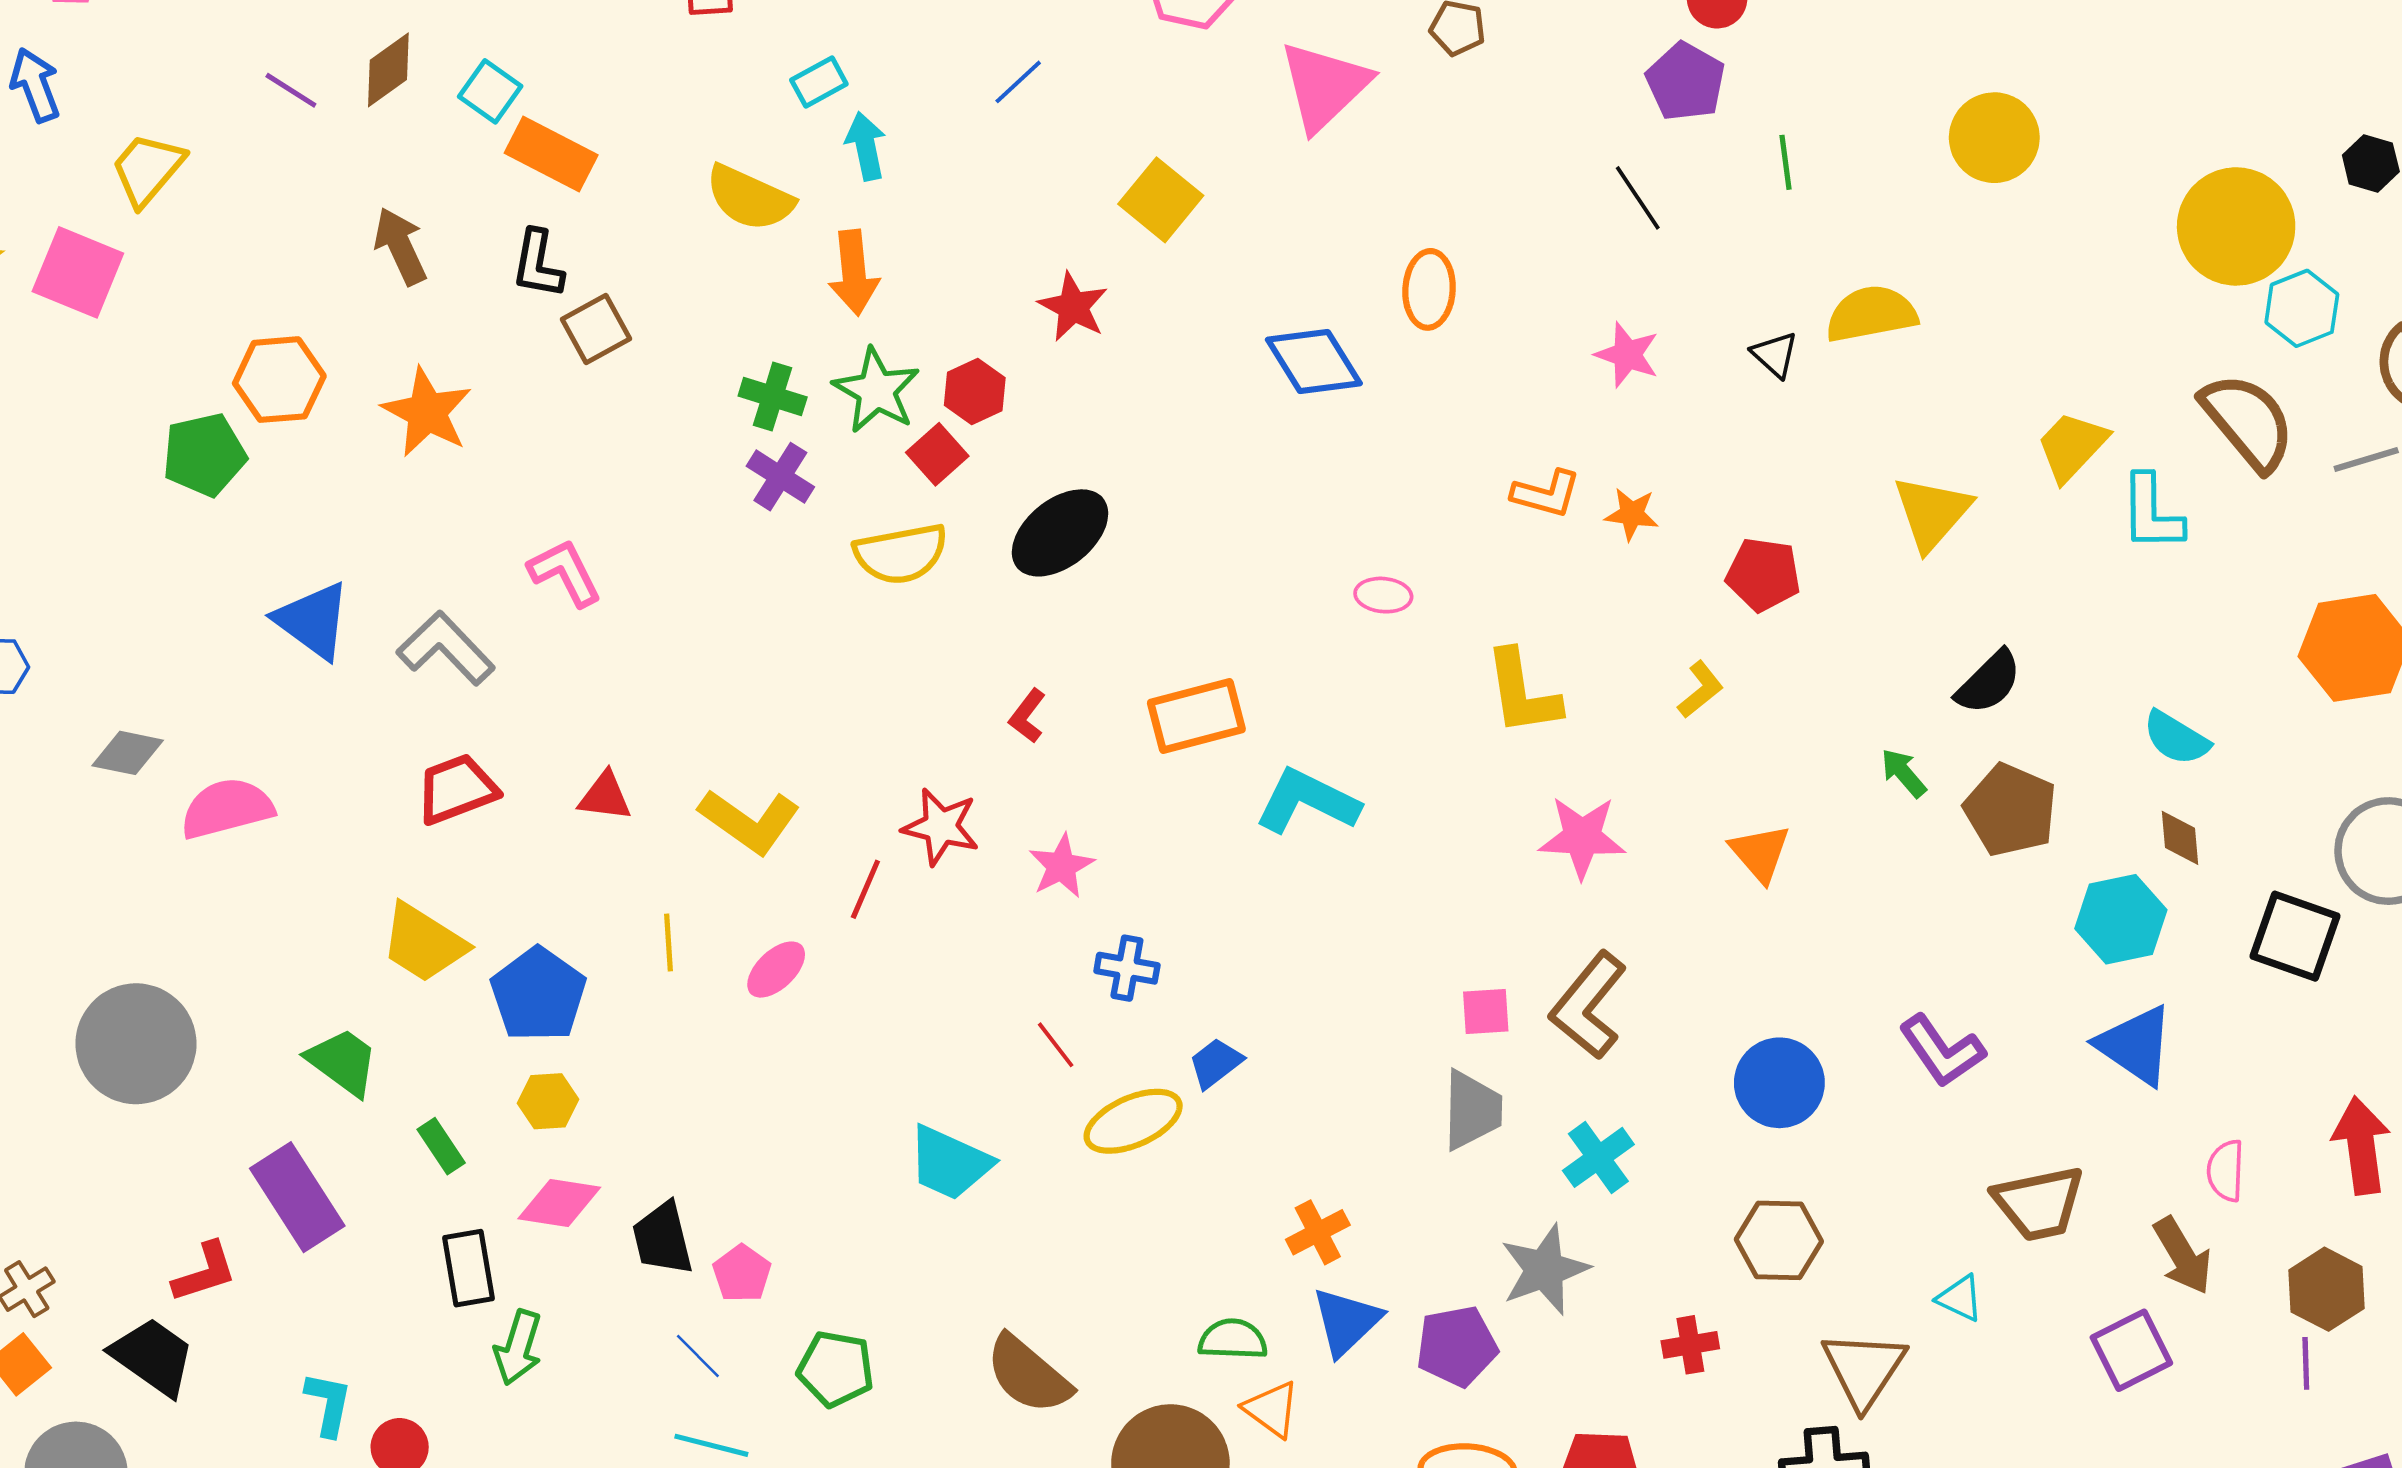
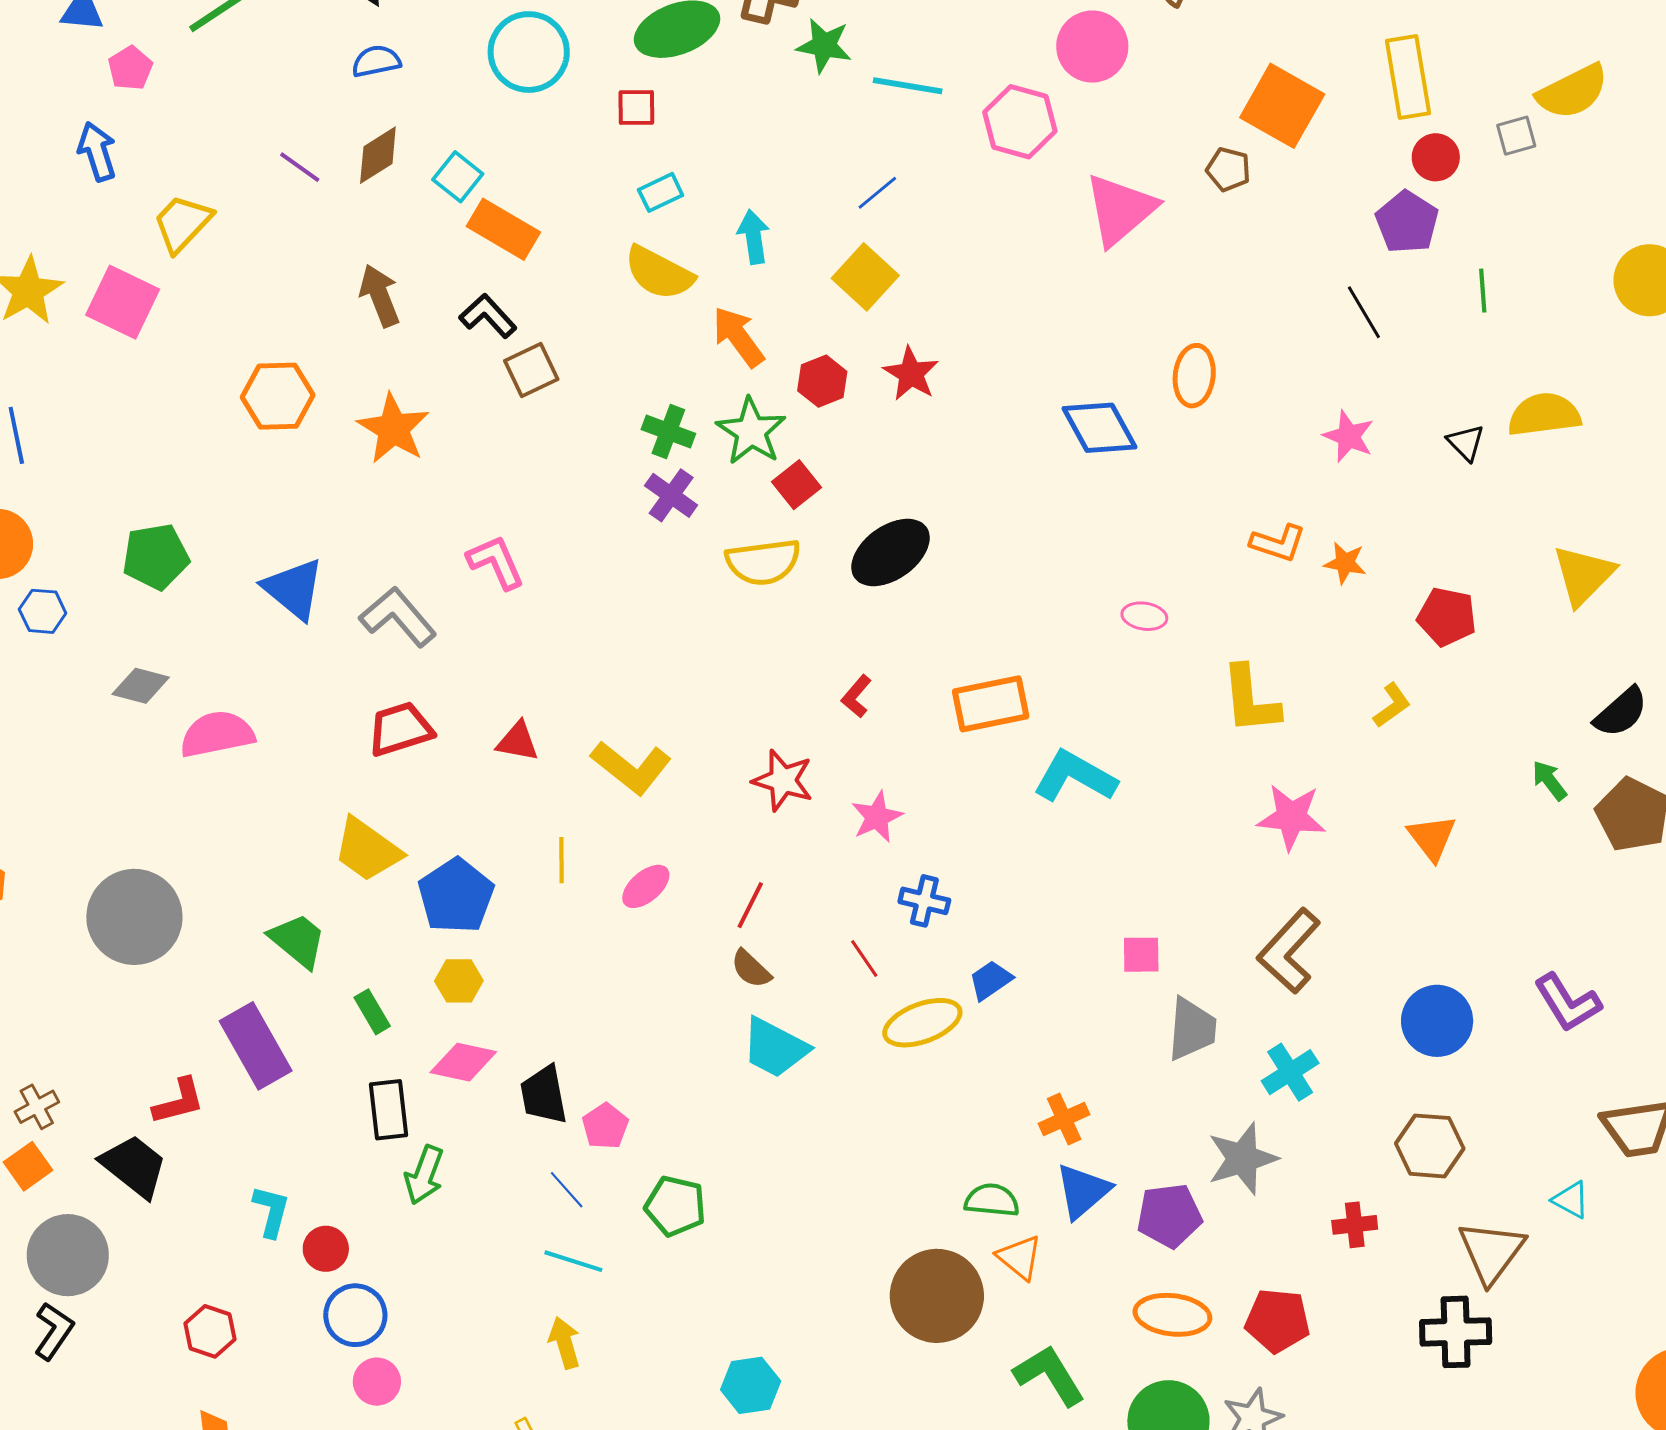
cyan rectangle: (819, 82) -> (661, 192), moved
yellow square: (1161, 200) -> (865, 277), moved
black L-shape: (538, 264) -> (488, 316), turned 124
orange arrow: (854, 273) -> (738, 337), turned 146
red hexagon: (975, 392) -> (822, 381), moved
green pentagon: (204, 455) -> (156, 557), moved
red line: (865, 889) -> (750, 905), moved
pink square: (1486, 1012) -> (1141, 955), moved
brown semicircle: (1028, 1375) -> (751, 969), moved, size x0.6

